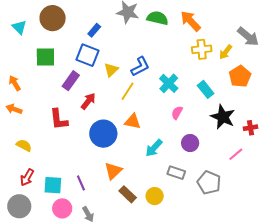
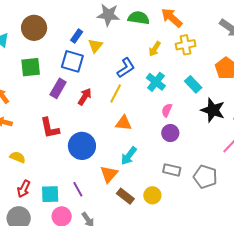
yellow arrow: (226, 52) -> (155, 49), moved
yellow triangle: (111, 70) -> (95, 46), moved
red arrow: (88, 101) -> (85, 97), moved
blue circle: (103, 134) -> (82, 146), moved
purple circle: (190, 143) -> (170, 133), moved
cyan arrow: (154, 148) -> (129, 156), moved

